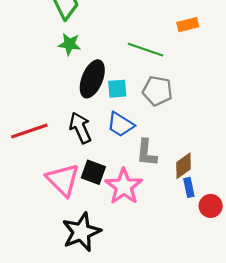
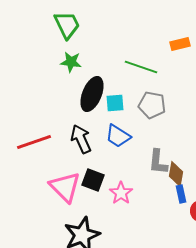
gray L-shape: (147, 153) -> (158, 162), moved
brown diamond: (183, 166) -> (176, 174), turned -45
pink star: (124, 186) -> (121, 193), size x0.7

